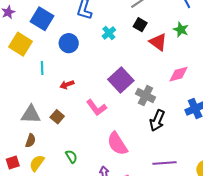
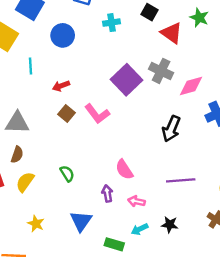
cyan cross: (109, 33) -> (111, 23), turned 32
pink diamond: (178, 74) -> (191, 86), moved
gray cross: (145, 96) -> (161, 71), moved
brown square: (57, 117) -> (66, 113), moved
pink semicircle: (117, 144) -> (124, 170), moved, size x0.7

